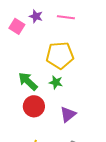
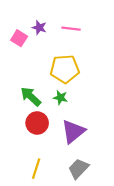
purple triangle: (68, 114) -> (73, 131), size x1.4

